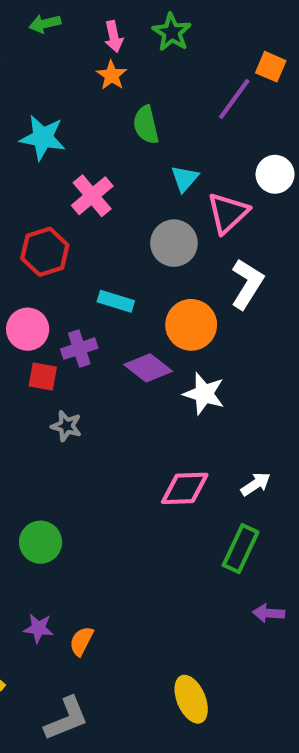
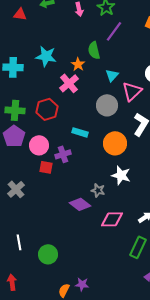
orange star: (112, 75) -> (78, 64), moved
purple line: (234, 99) -> (114, 31), moved
purple diamond: (148, 368) -> (80, 204), moved
gray star: (66, 426) -> (98, 190), moved
green circle: (41, 542) -> (48, 254), moved
purple star: (38, 628) -> (82, 284), moved

